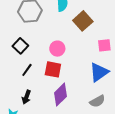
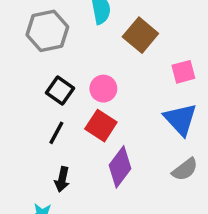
black square: (20, 46) -> (60, 90), moved
red square: (53, 69) -> (101, 126), turned 30
blue triangle: (99, 72) -> (180, 119), turned -30

